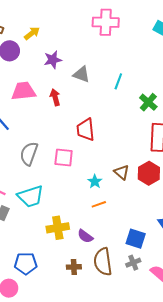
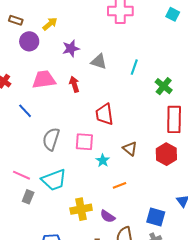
brown triangle: (122, 172) -> (130, 149), moved
cyan star: (95, 182) -> (103, 161), moved

